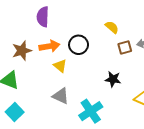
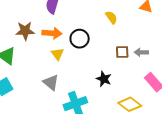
yellow semicircle: (112, 27) -> (111, 17), moved

